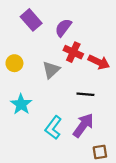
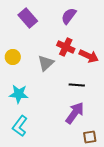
purple semicircle: (63, 28) -> (69, 16), moved
cyan star: (21, 104) -> (19, 94), turned -30
cyan L-shape: (53, 128) -> (20, 126), moved

